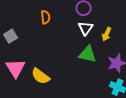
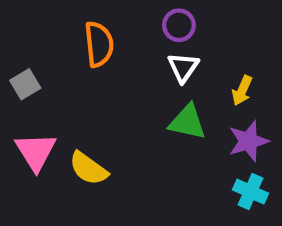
orange semicircle: (46, 17) -> (99, 44), size x1.5
yellow arrow: (107, 34) -> (242, 91), moved

